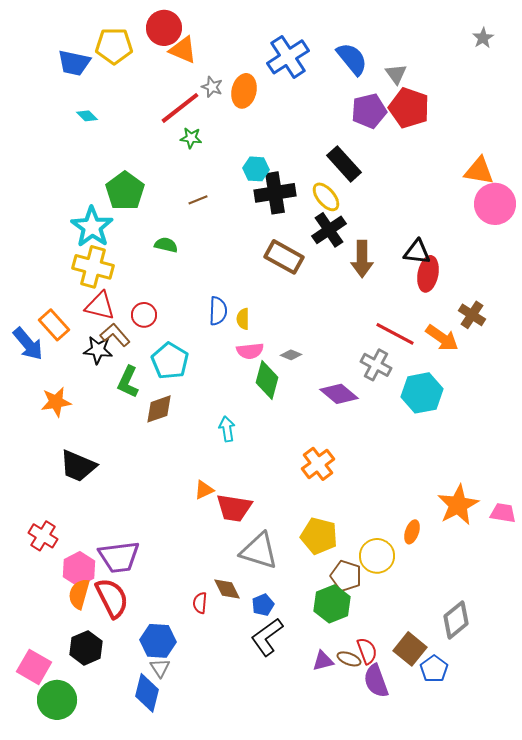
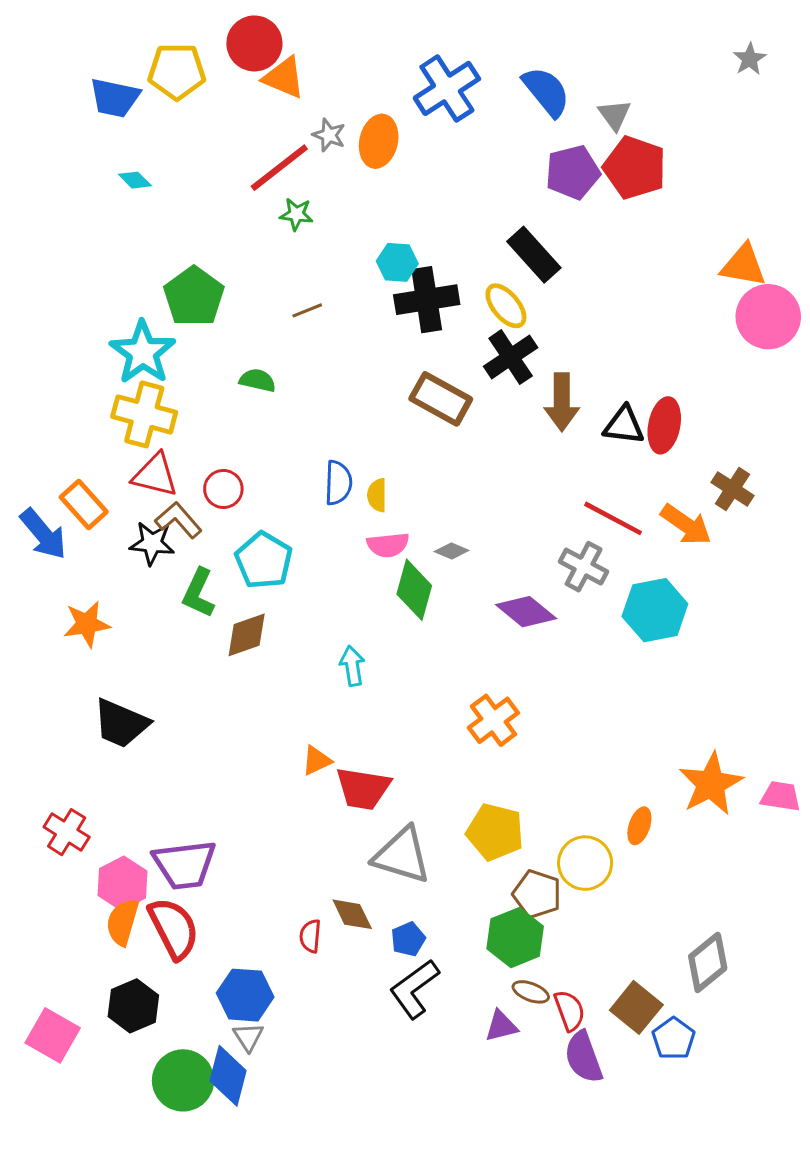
black triangle: (417, 252) -> (624, 425), moved
brown ellipse: (349, 659) -> (531, 992), moved
green circle: (57, 700) -> (183, 1080), moved

